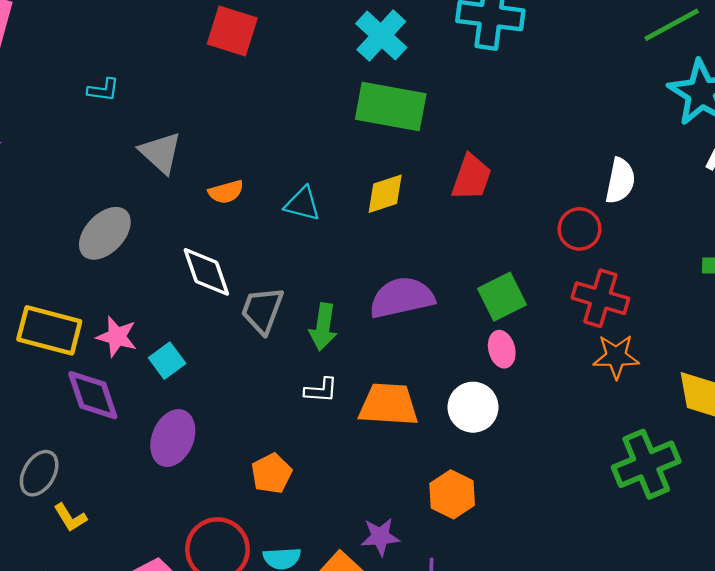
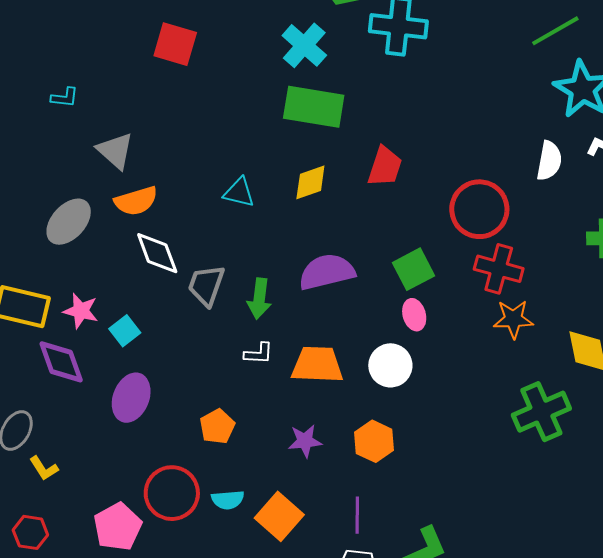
white semicircle: (620, 181) -> (549, 161), moved
orange semicircle: (226, 192) -> (136, 201), moved, size x1.4
red circle: (580, 229) -> (479, 209), size x1.6
purple star: (380, 537) -> (305, 441), moved

